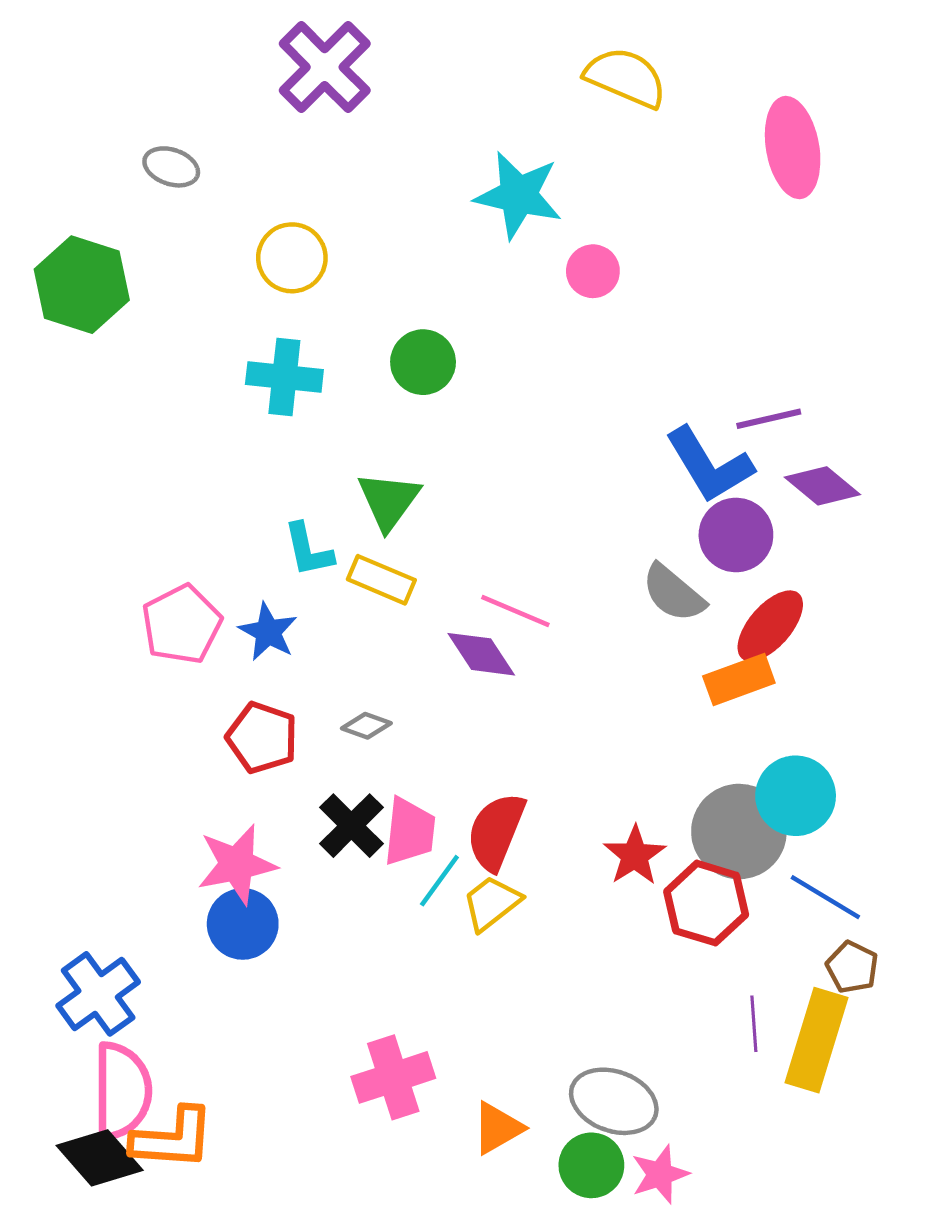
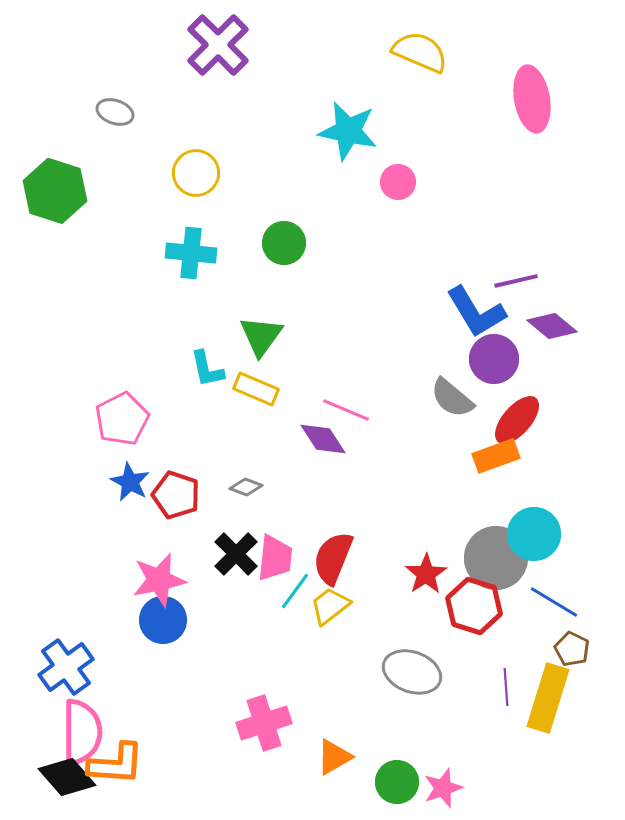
blue star: (268, 632) -> (130, 482), moved
gray ellipse: (614, 1101) -> (412, 672), moved

